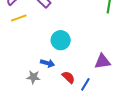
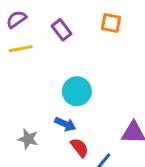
blue arrow: (47, 63) -> (65, 124), moved

